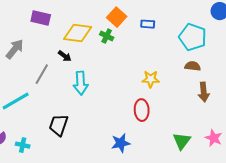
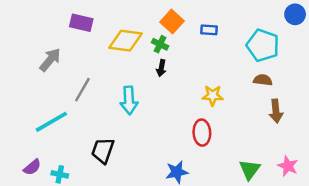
black arrow: (65, 56) -> (161, 68), moved, turned 64

